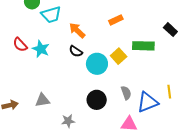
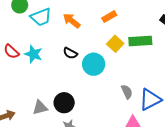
orange arrow: (77, 30) -> (72, 21), moved
yellow square: (119, 56) -> (115, 44), moved
black circle: (97, 100) -> (64, 103), moved

